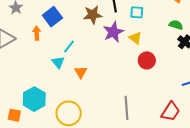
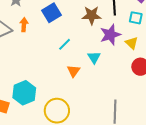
orange arrow: (37, 33) -> (24, 25), moved
cyan triangle: (58, 62) -> (94, 57), moved

